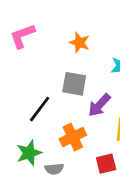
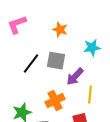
black line: (40, 109) -> (31, 64), moved

